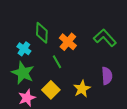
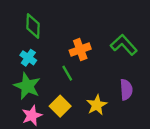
green diamond: (42, 33) -> (33, 26), moved
orange cross: (68, 42) -> (80, 50), turned 30

